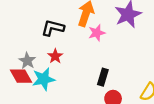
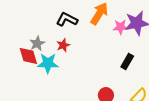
pink star: (97, 33) -> (120, 27), moved
black rectangle: (103, 77) -> (127, 61), moved

